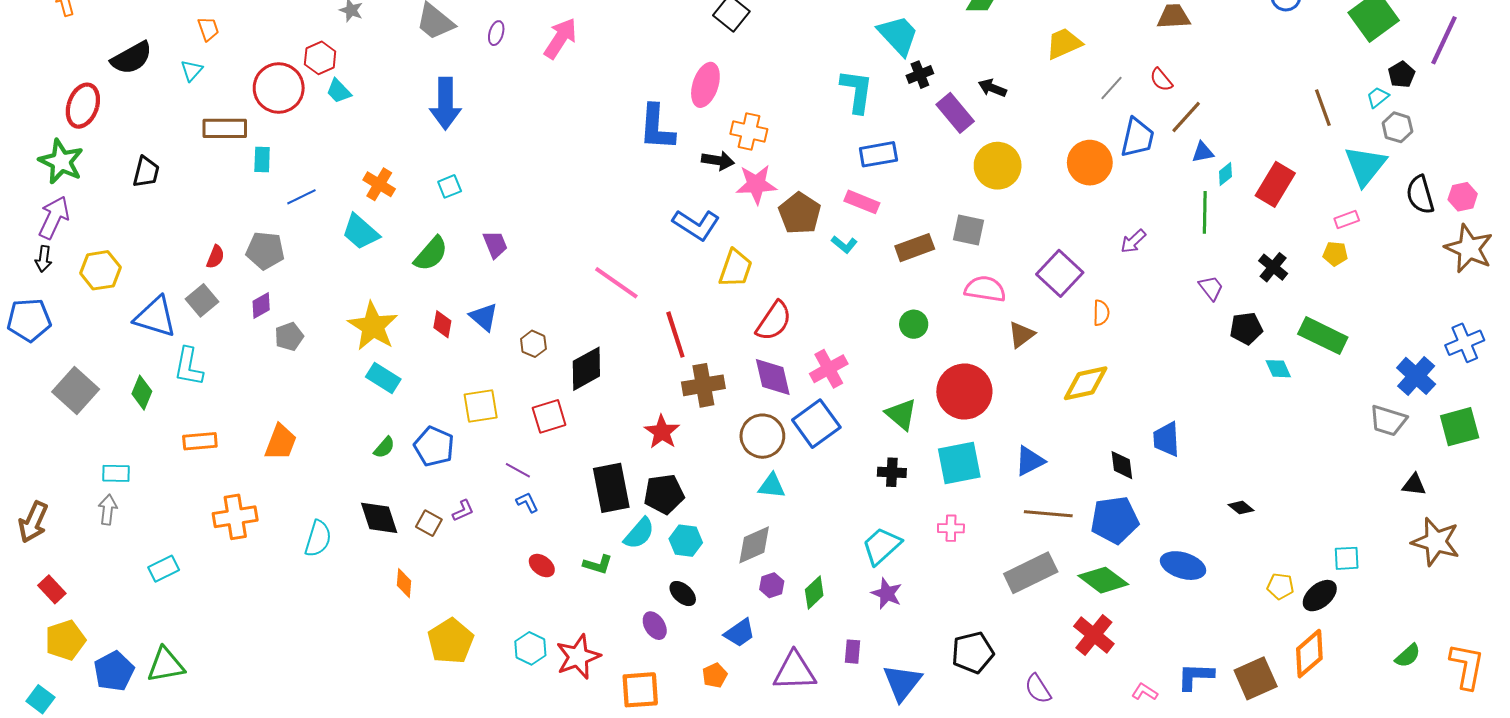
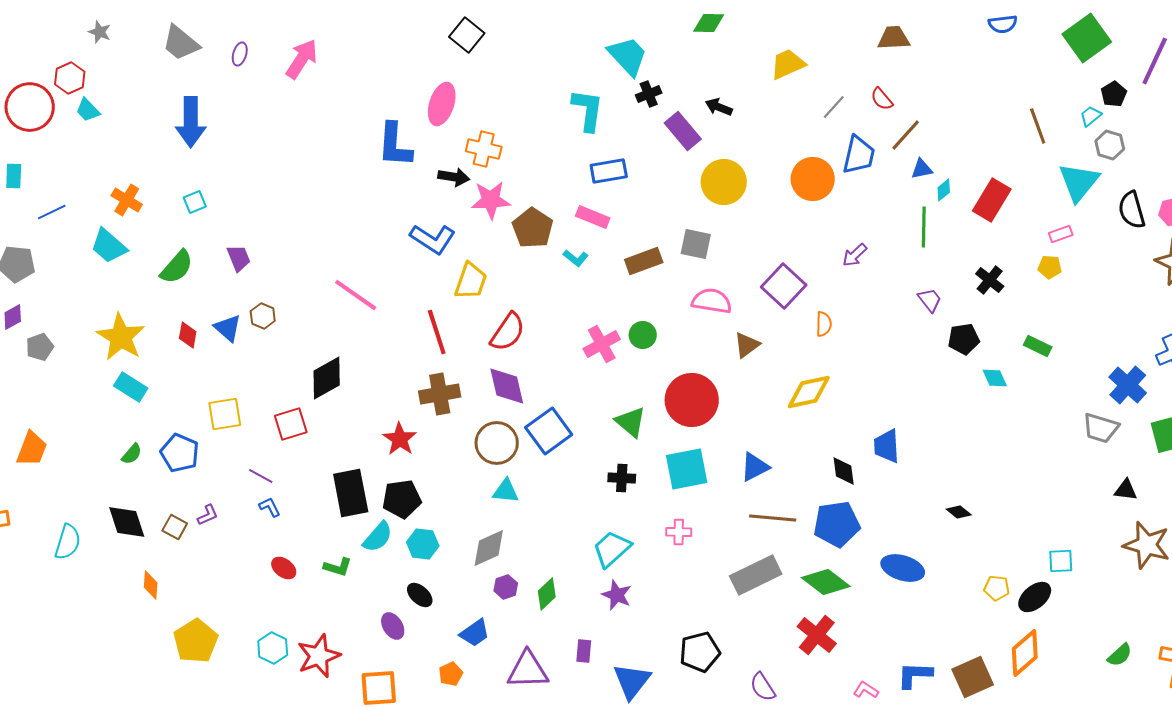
red line: (675, 335) -> (437, 332), moved
green rectangle: (1323, 336) -> (1038, 346), size x0.6
brown hexagon: (533, 344) -> (263, 316), moved
pink cross: (829, 369) -> (602, 344), moved

